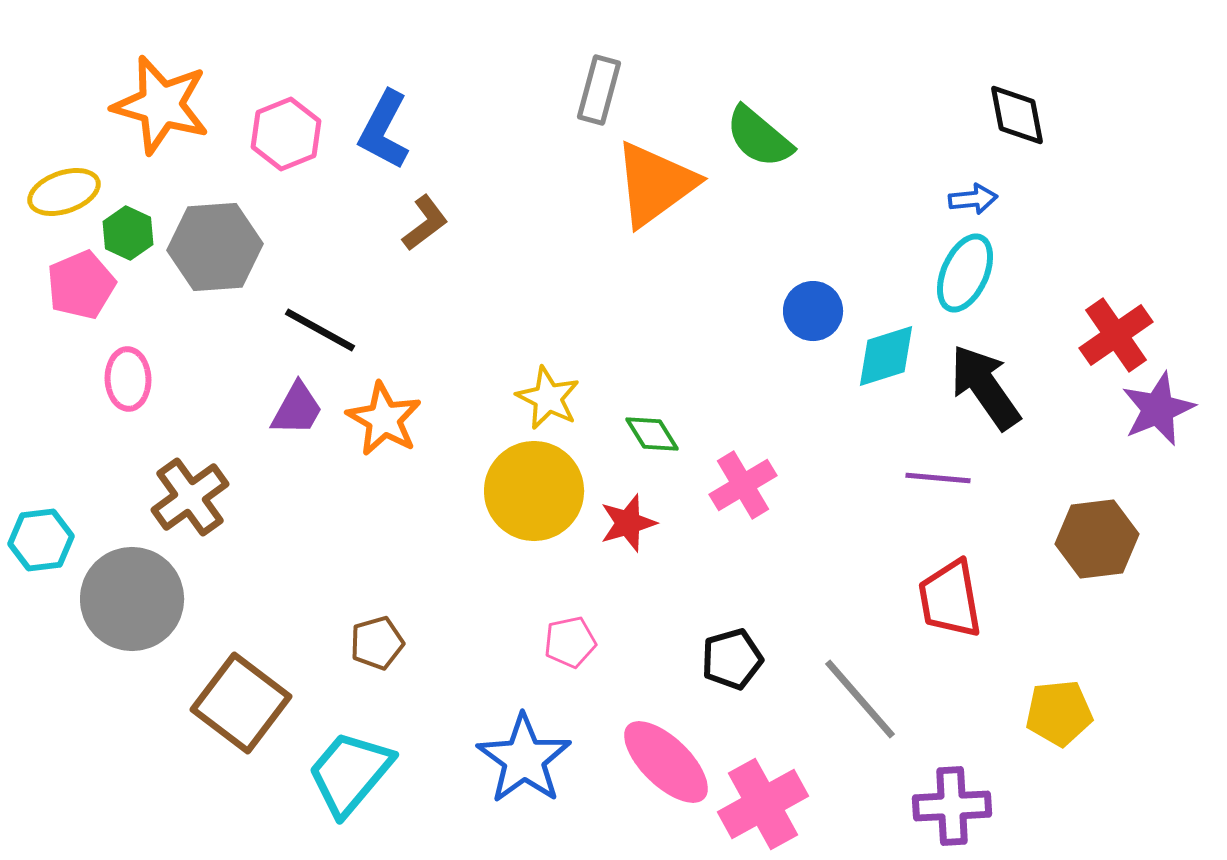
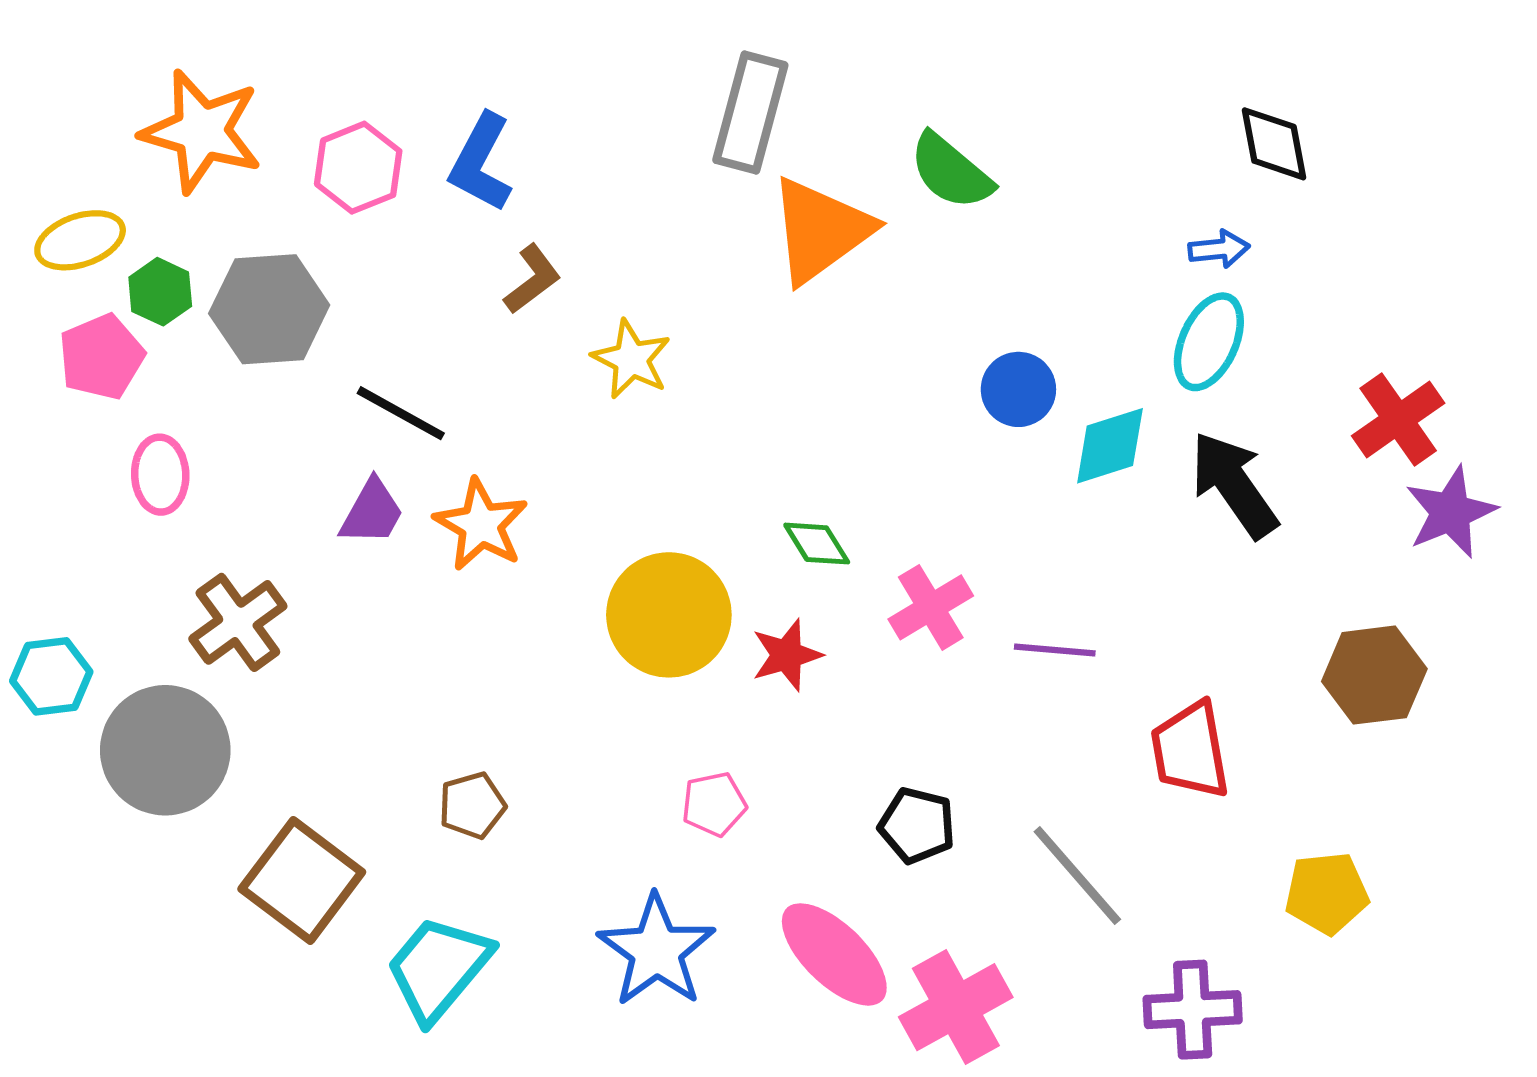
gray rectangle: (599, 90) -> (750, 113), size x1.4
yellow star: (548, 398) -> (631, 359), moved
purple line: (938, 478) -> (1055, 650), moved
black pentagon: (732, 659) -> (917, 825), turned 30

